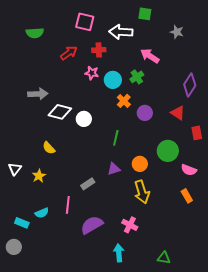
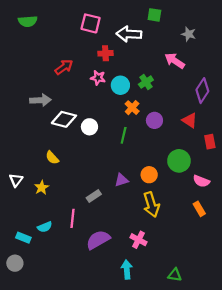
green semicircle: (35, 33) -> (28, 21), moved
red arrow: (69, 53) -> (64, 67), moved
pink arrow: (150, 56) -> (175, 61), moved
green line: (116, 138) -> (124, 135), moved

